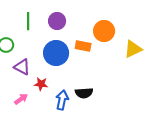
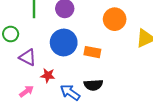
orange rectangle: (83, 46) -> (92, 52), moved
blue arrow: (62, 100) -> (70, 92), turned -66

